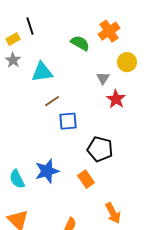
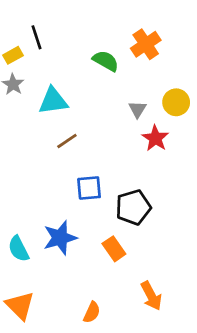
yellow circle: (127, 62) -> (176, 102), moved
blue square: (68, 121) -> (89, 188), moved
black pentagon: (100, 149) -> (133, 207), turned -30

